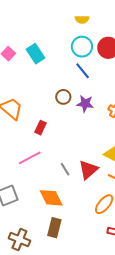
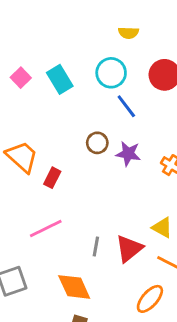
cyan circle: (82, 47) -> (111, 73), moved
red rectangle: (40, 128) -> (52, 178), moved
gray line: (65, 169) -> (96, 247), turned 40

